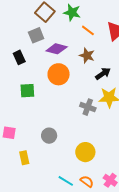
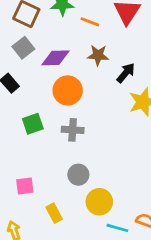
gray cross: (88, 107) -> (73, 130), moved
yellow circle: (85, 152) -> (99, 202), moved

